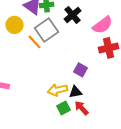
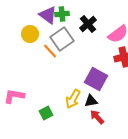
purple square: (81, 70) -> (96, 79), size x1.6
yellow arrow: (58, 90) -> (73, 99), turned -48
green square: (64, 108) -> (46, 113), moved

